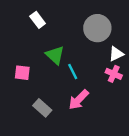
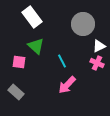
white rectangle: (38, 20) -> (32, 17), size x1.5
green triangle: (55, 55) -> (36, 46), moved
gray rectangle: (42, 108) -> (16, 92), moved

